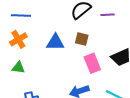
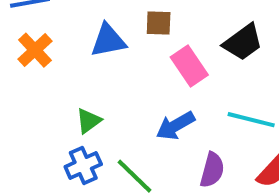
green triangle: (18, 68) -> (89, 121), moved, turned -32

